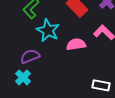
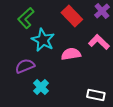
cyan cross: (23, 77) -> (41, 87), moved

